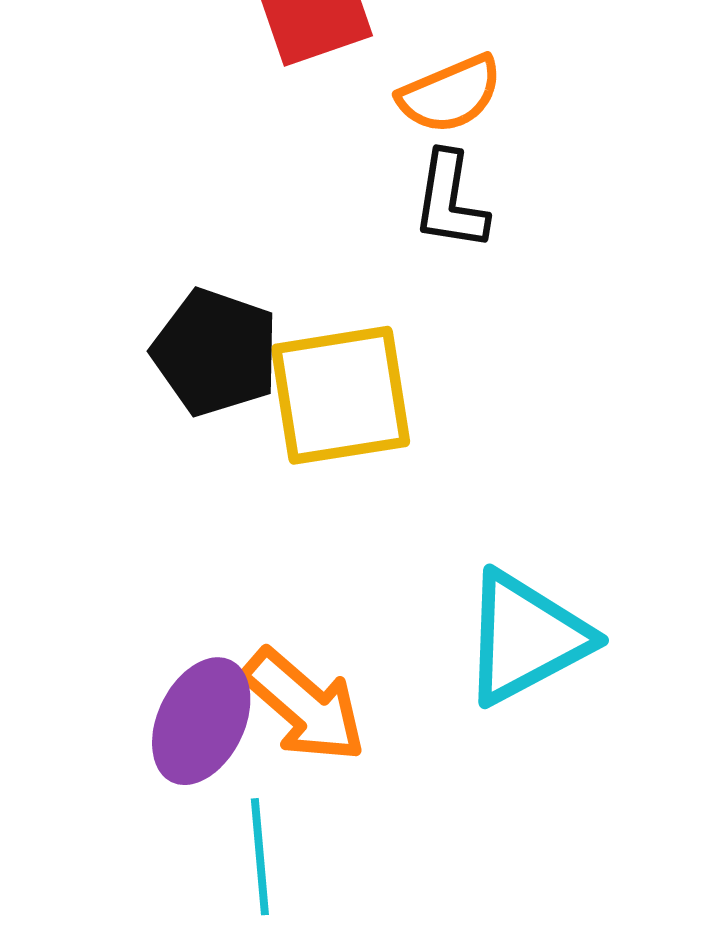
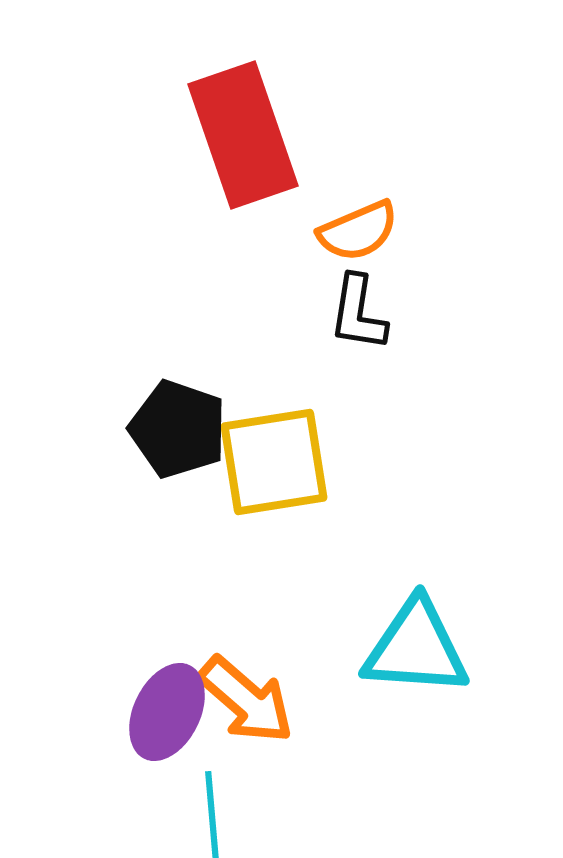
cyan triangle: (526, 638) -> (416, 648), turned 32

